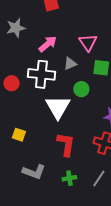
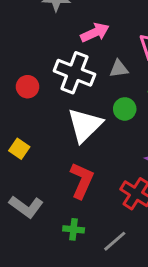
red circle: (12, 83) -> (28, 87), moved

